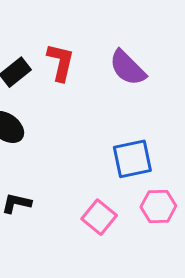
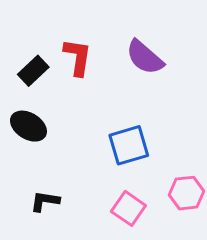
blue square: (132, 159) -> (129, 145), moved

